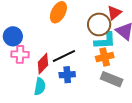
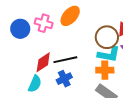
pink cross: (20, 54) -> (44, 23), moved
blue cross: (67, 75) -> (64, 79), turned -35

